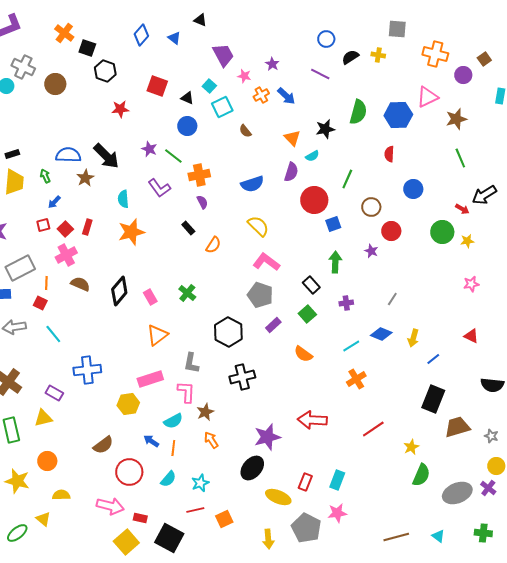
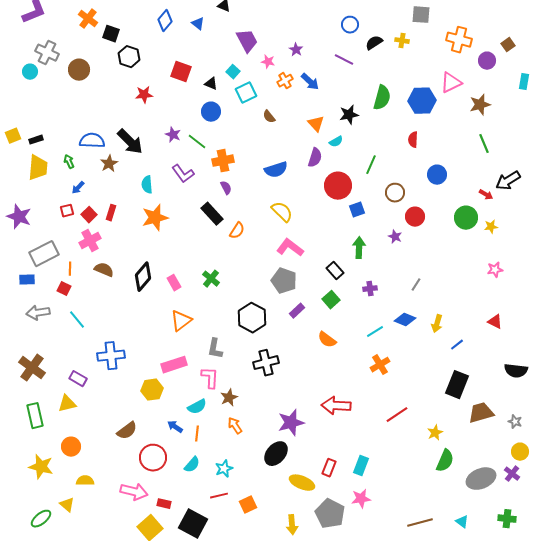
black rectangle: (188, 228) -> (212, 214), size x1.6

